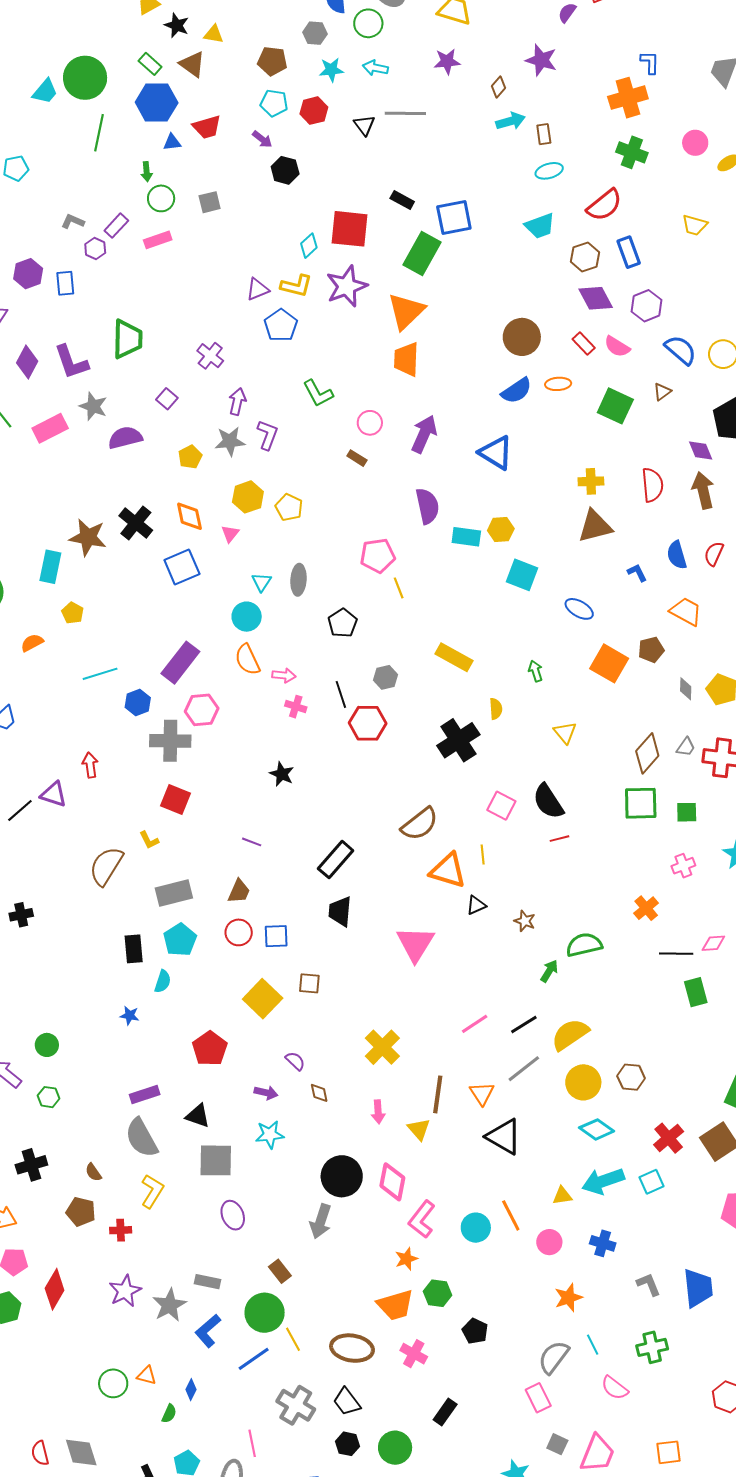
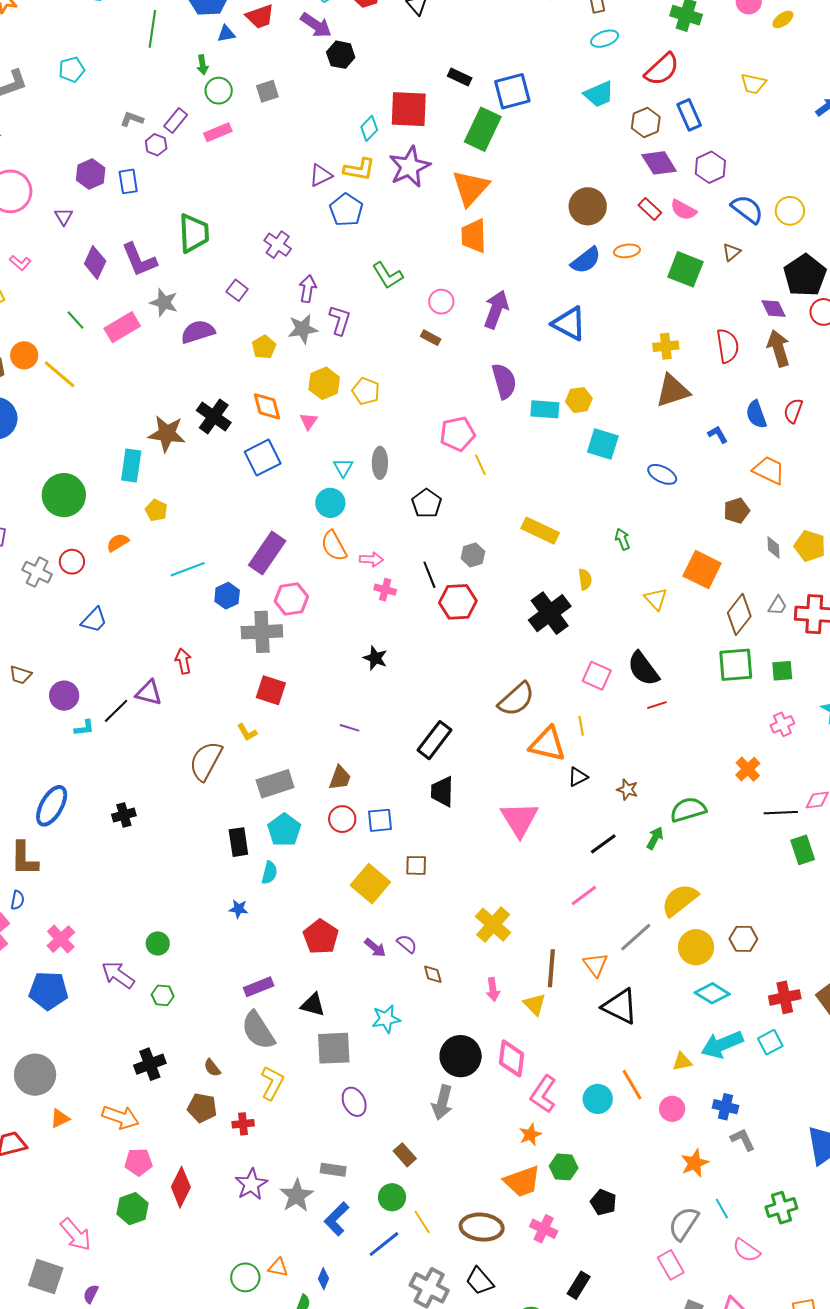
purple arrow: (262, 139) -> (316, 25), size x1.5
orange square: (609, 663) -> (702, 570), moved
black line: (524, 1024) -> (603, 844), moved
purple arrow: (266, 1093) -> (375, 948), moved, turned 30
red cross: (669, 1138) -> (785, 997), turned 32
gray L-shape: (649, 1284) -> (743, 1140), moved
green circle: (265, 1313) -> (392, 1197), size x0.7

